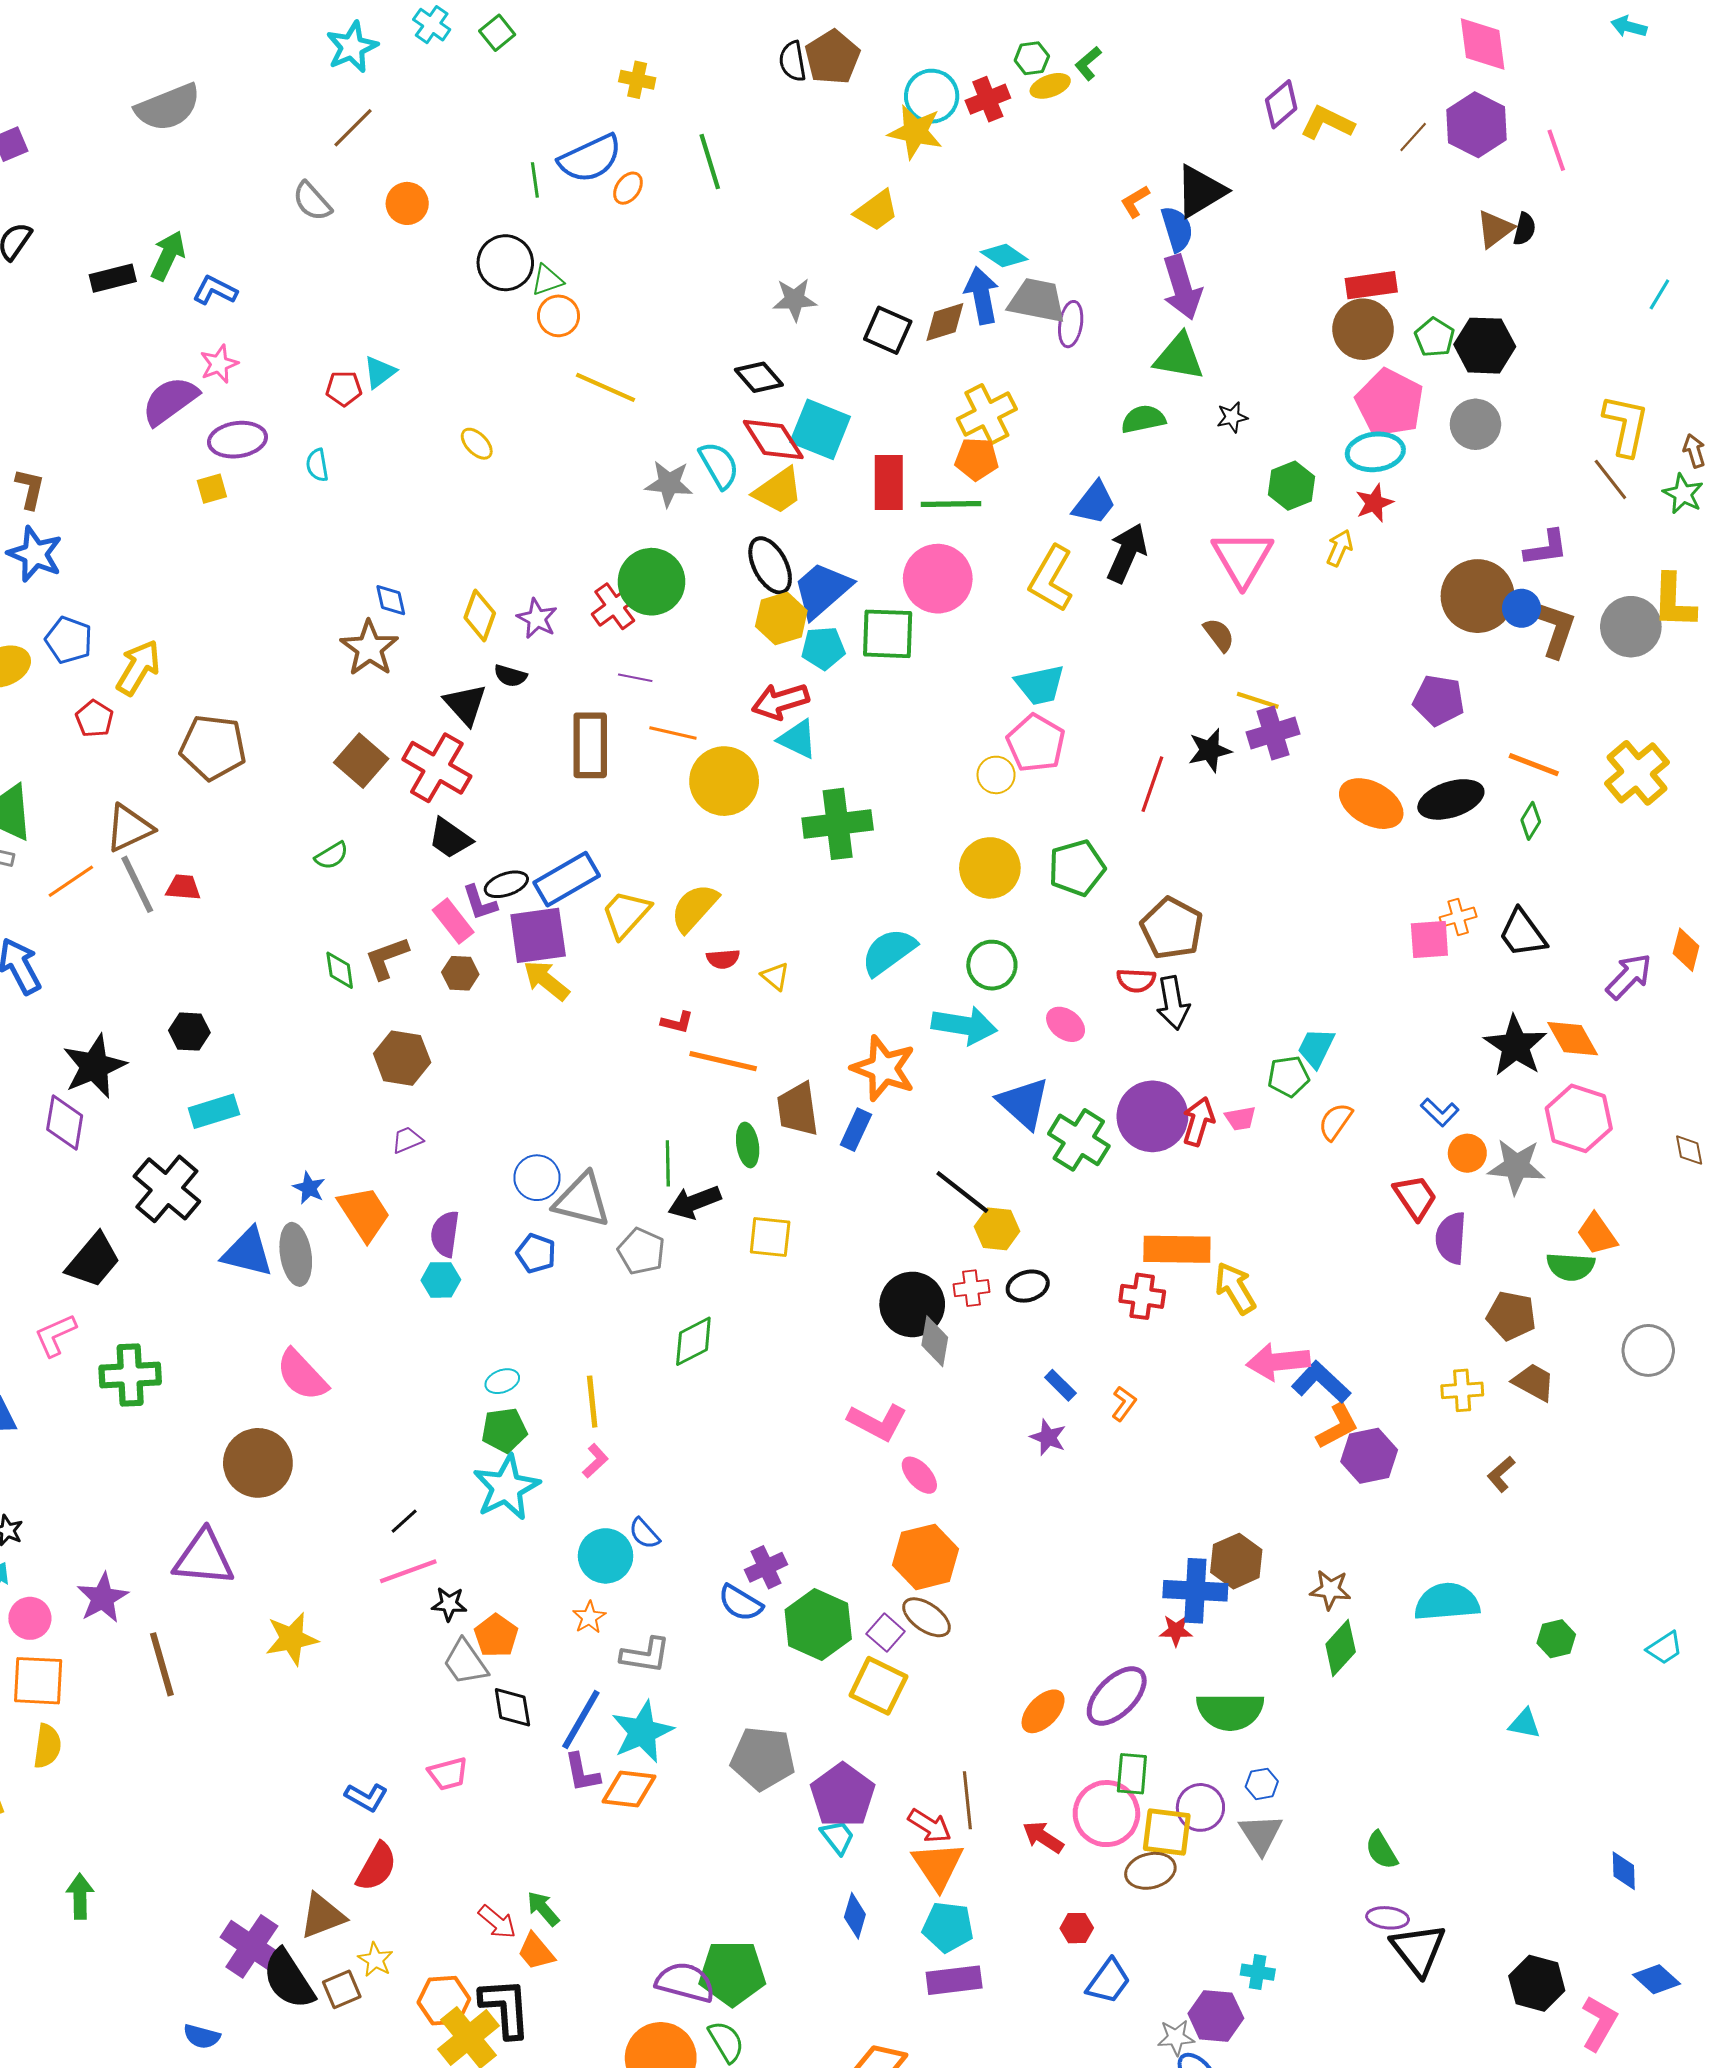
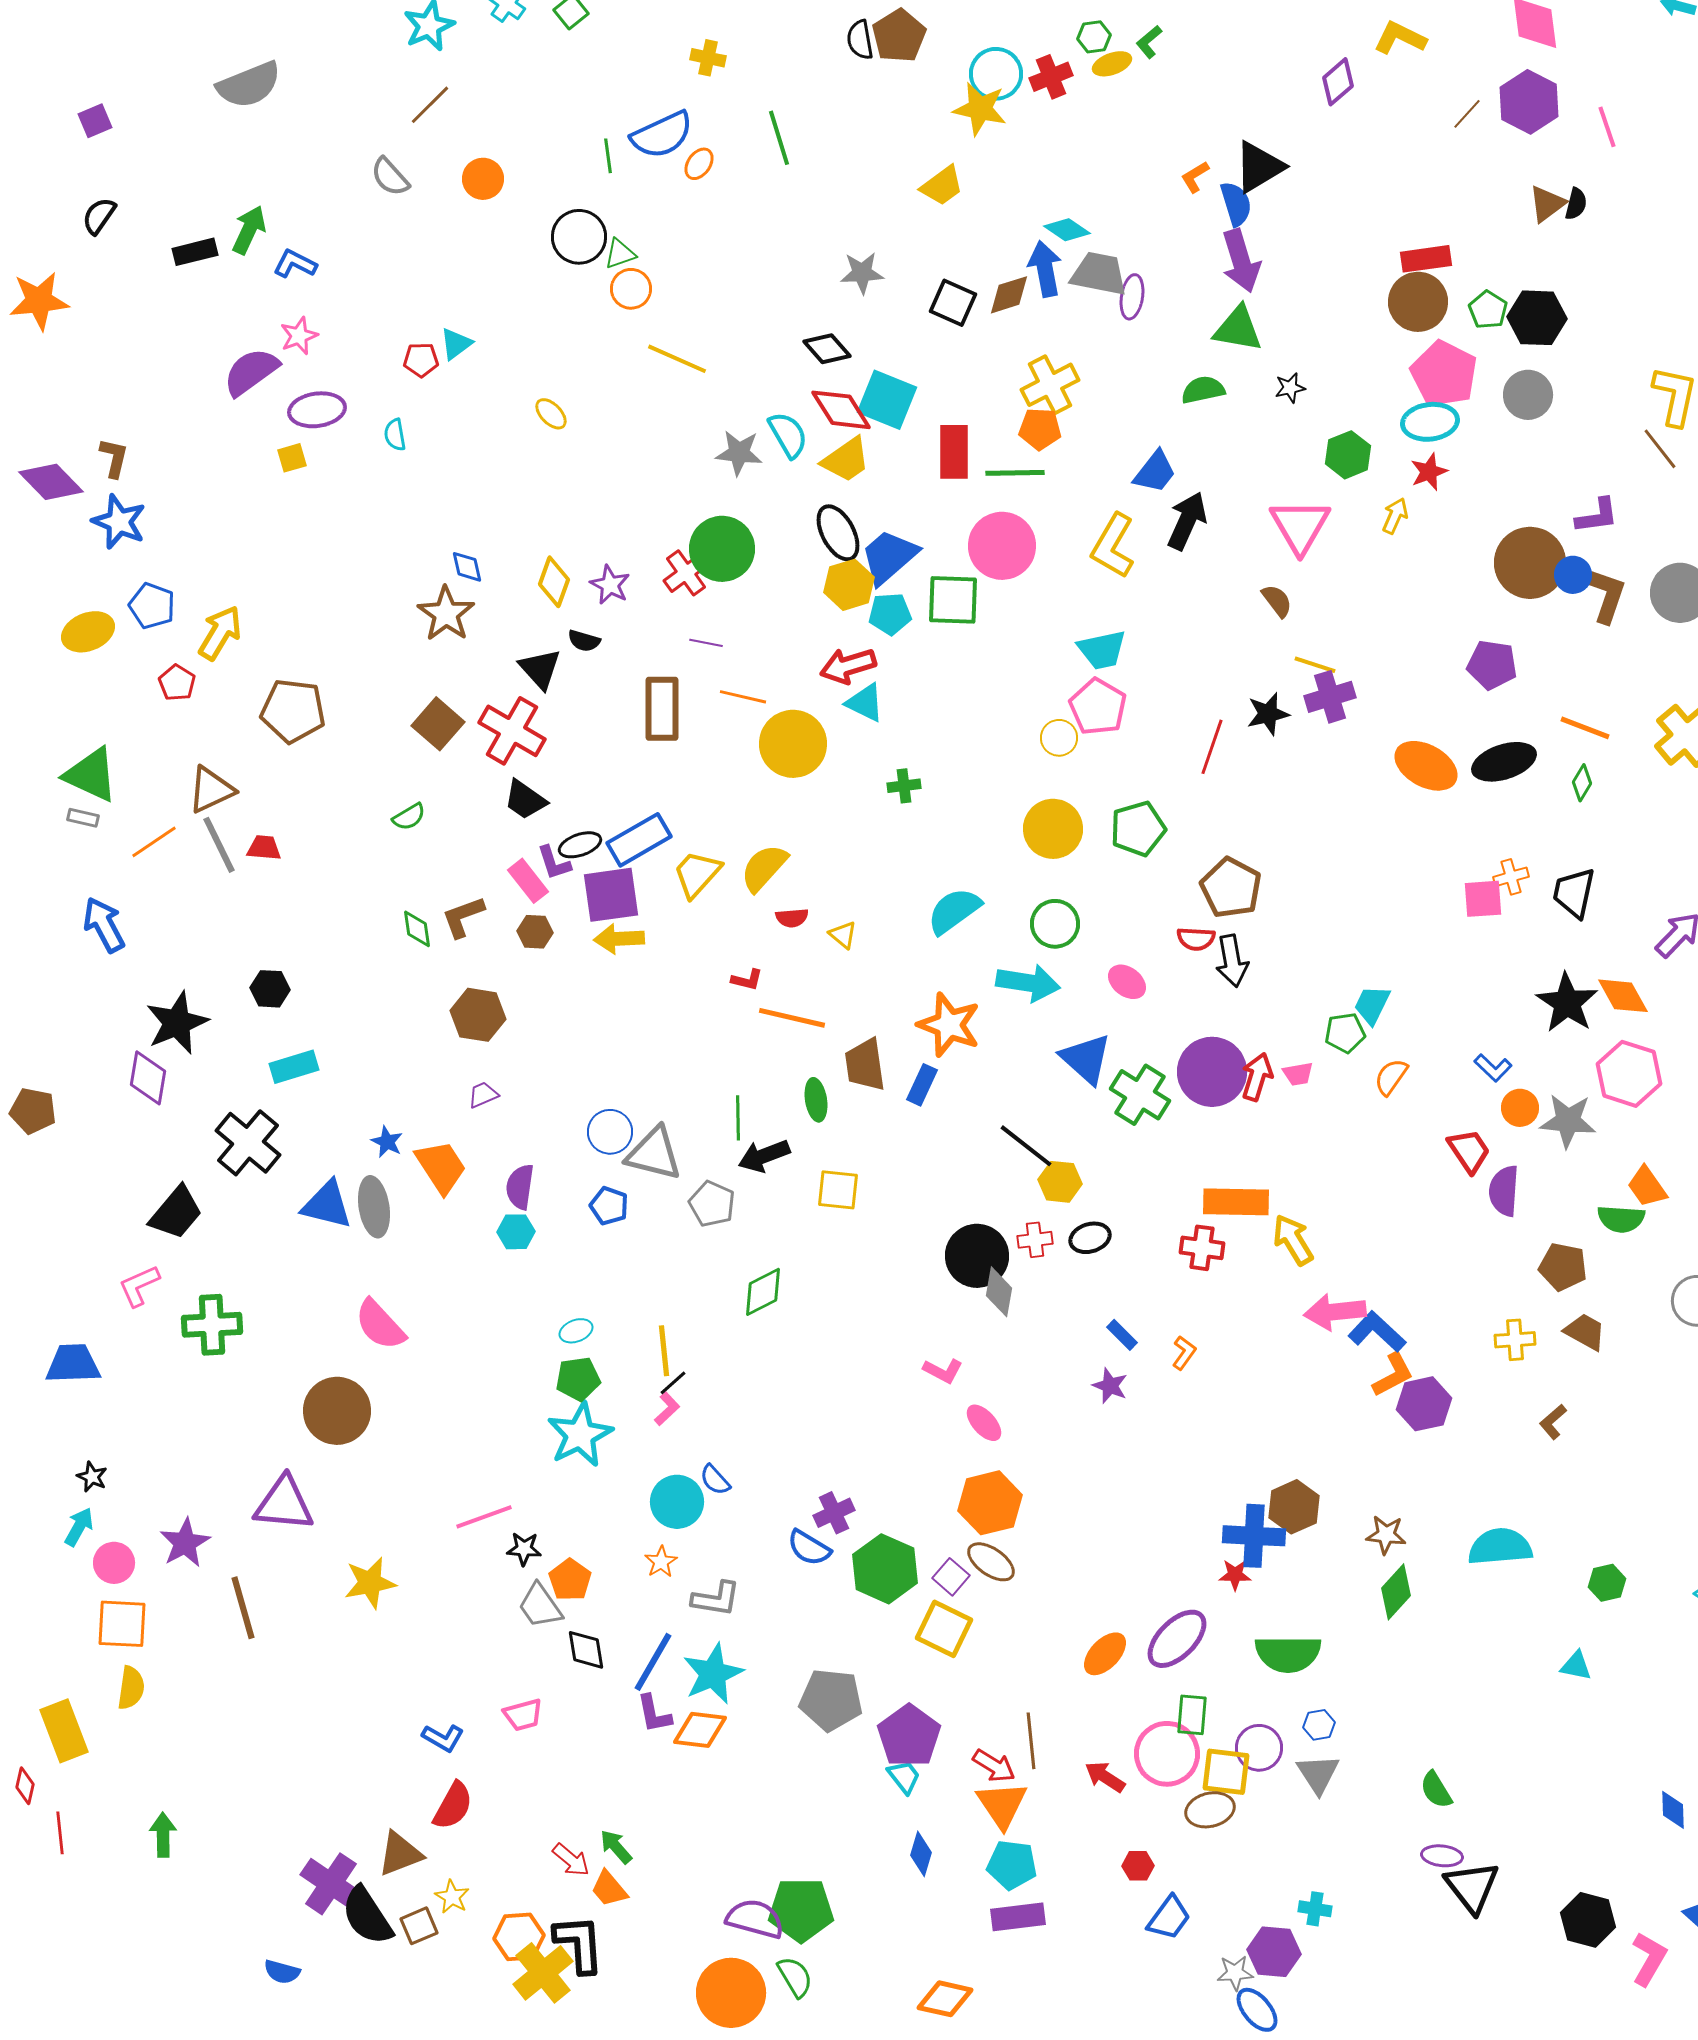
yellow L-shape: (1327, 123) -> (1400, 38), moved
green cross: (838, 824) -> (904, 786), size x0.5
black trapezoid: (1523, 933) -> (1574, 893), turned 48
yellow arrow: (546, 980) -> (619, 939), turned -42
pink L-shape: (877, 1422) -> (943, 1371), size x0.7
black line: (404, 1521) -> (673, 1383), moved

